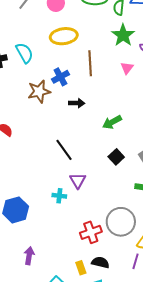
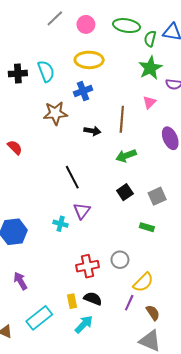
brown line: (90, 63) -> (122, 119), moved
blue cross: (60, 77) -> (83, 91), moved
gray circle: (121, 222) -> (120, 260), size x0.6
purple arrow: (29, 256) -> (20, 281), turned -48

